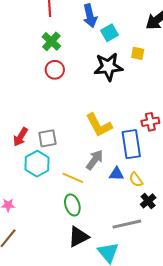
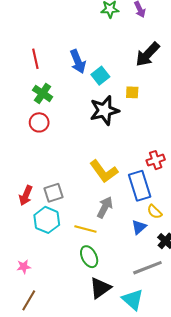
red circle: (55, 70) -> (39, 122), moved
blue triangle: (116, 174) -> (139, 227), moved, turned -35
yellow semicircle: (136, 180) -> (155, 212), moved

